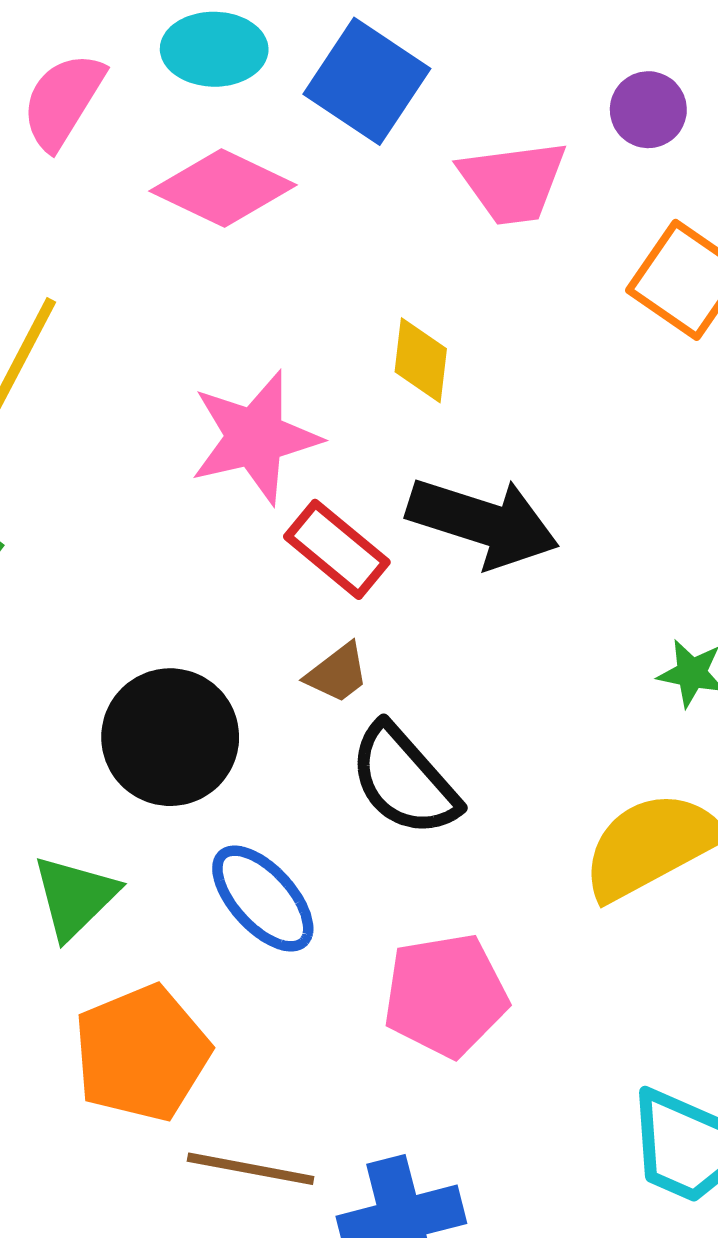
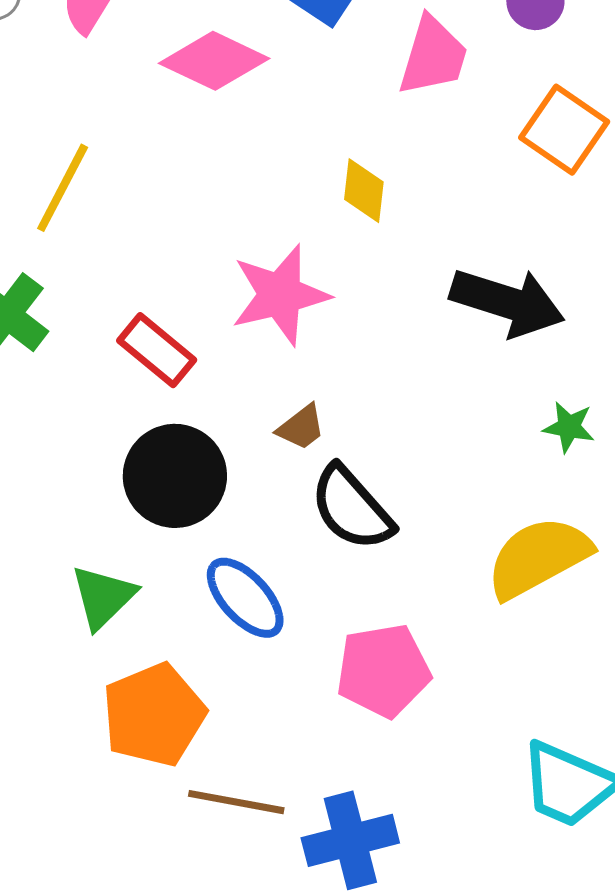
pink trapezoid: (513, 182) -> (433, 56), turned -66
pink star: (255, 437) -> (280, 295), moved
black arrow: (483, 522) -> (507, 302), moved
red rectangle: (337, 549) -> (157, 350), moved

